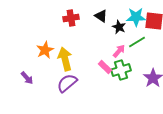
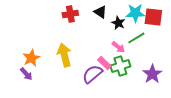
orange star: (45, 50) -> (31, 58), moved
pink arrow: (119, 51) -> (118, 47), turned 88
purple semicircle: (67, 83) -> (92, 74), moved

